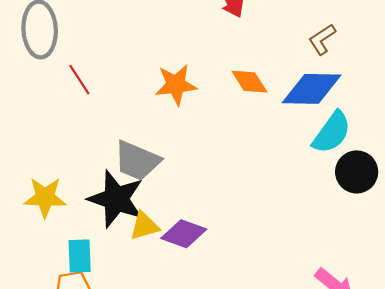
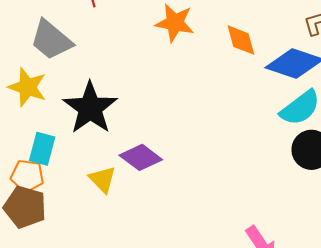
gray trapezoid: (137, 161) -> (51, 40), moved
yellow triangle: (144, 226) -> (102, 179), moved, turned 44

